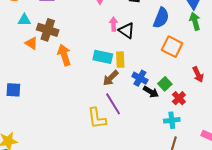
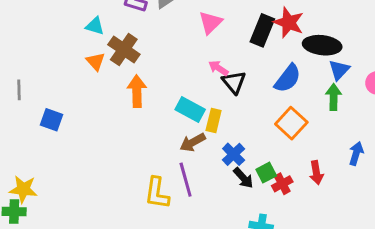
pink arrow: (114, 24) -> (218, 68), turned -72
red cross: (179, 98) -> (282, 184), moved

